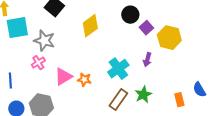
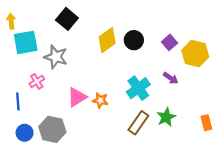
black circle: (130, 15) -> (134, 40), moved
purple arrow: (147, 60) -> (171, 78), turned -72
pink cross: (38, 63) -> (37, 81), moved

